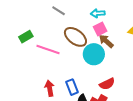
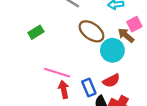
pink square: (100, 29) -> (134, 24), moved
pink line: (48, 50) -> (57, 73), moved
red semicircle: (107, 84) -> (111, 81), moved

